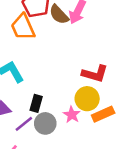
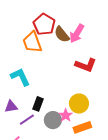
red L-shape: (95, 74) -> (86, 65), moved
orange rectangle: (103, 114) -> (82, 127), moved
gray circle: (45, 123) -> (53, 120), moved

